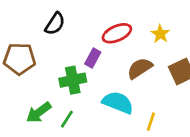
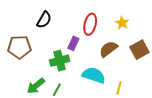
red ellipse: (117, 33) -> (90, 24), turned -50

